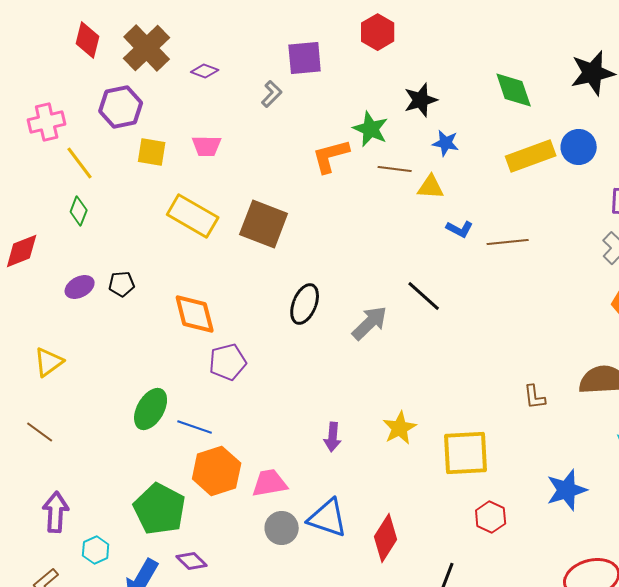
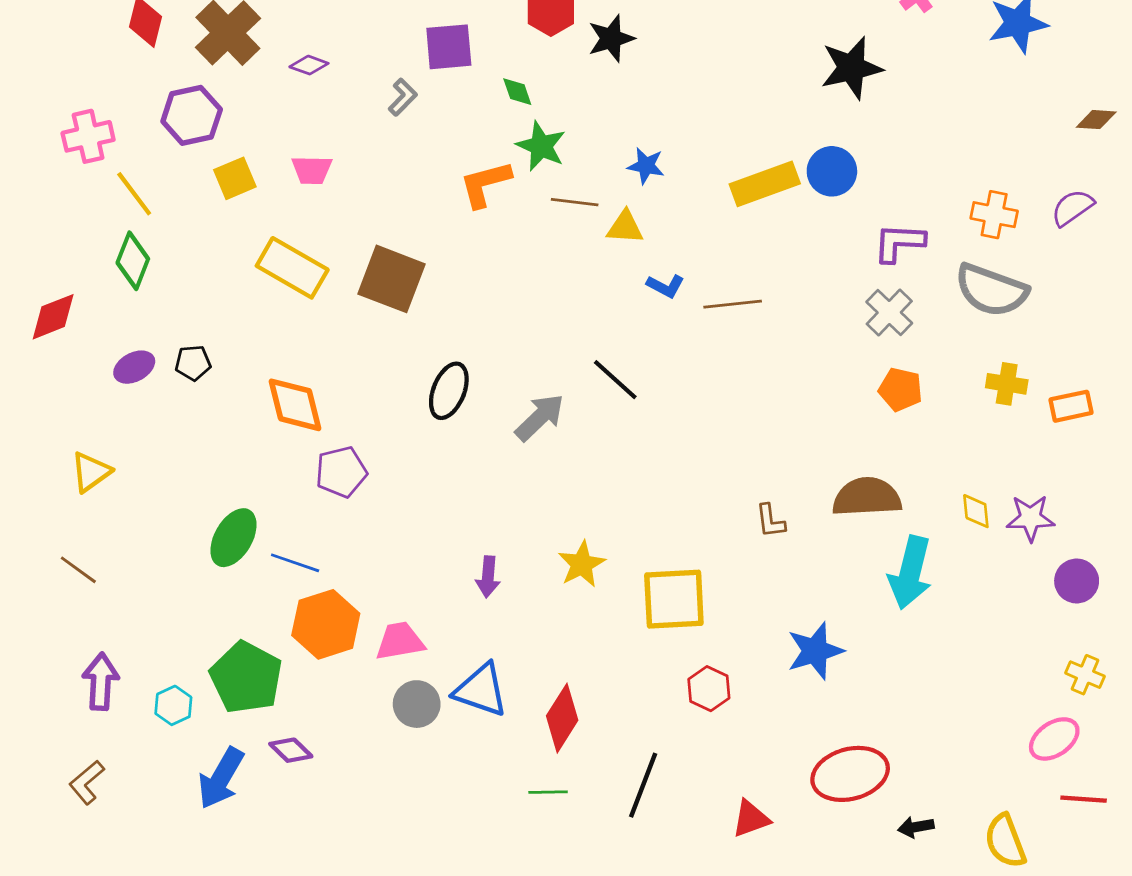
green diamond: (514, 90) -> (517, 92), moved, size x0.6
black star: (421, 100) -> (611, 38), moved
yellow square: (152, 152) -> (235, 178), turned -32
green diamond: (79, 211) -> (133, 261), size x1.4
cyan hexagon: (96, 550) -> (173, 705), moved

